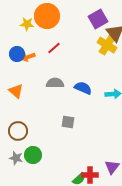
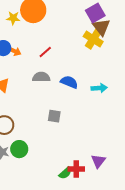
purple square: (98, 19) -> (95, 13), moved
red line: (54, 48) -> (45, 52), moved
orange arrow: (28, 57) -> (14, 51), turned -136

